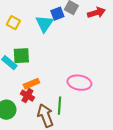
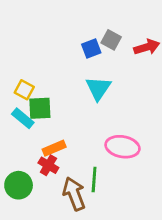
yellow square: (13, 23) -> (24, 90), moved
cyan triangle: (44, 24) -> (98, 88), moved

